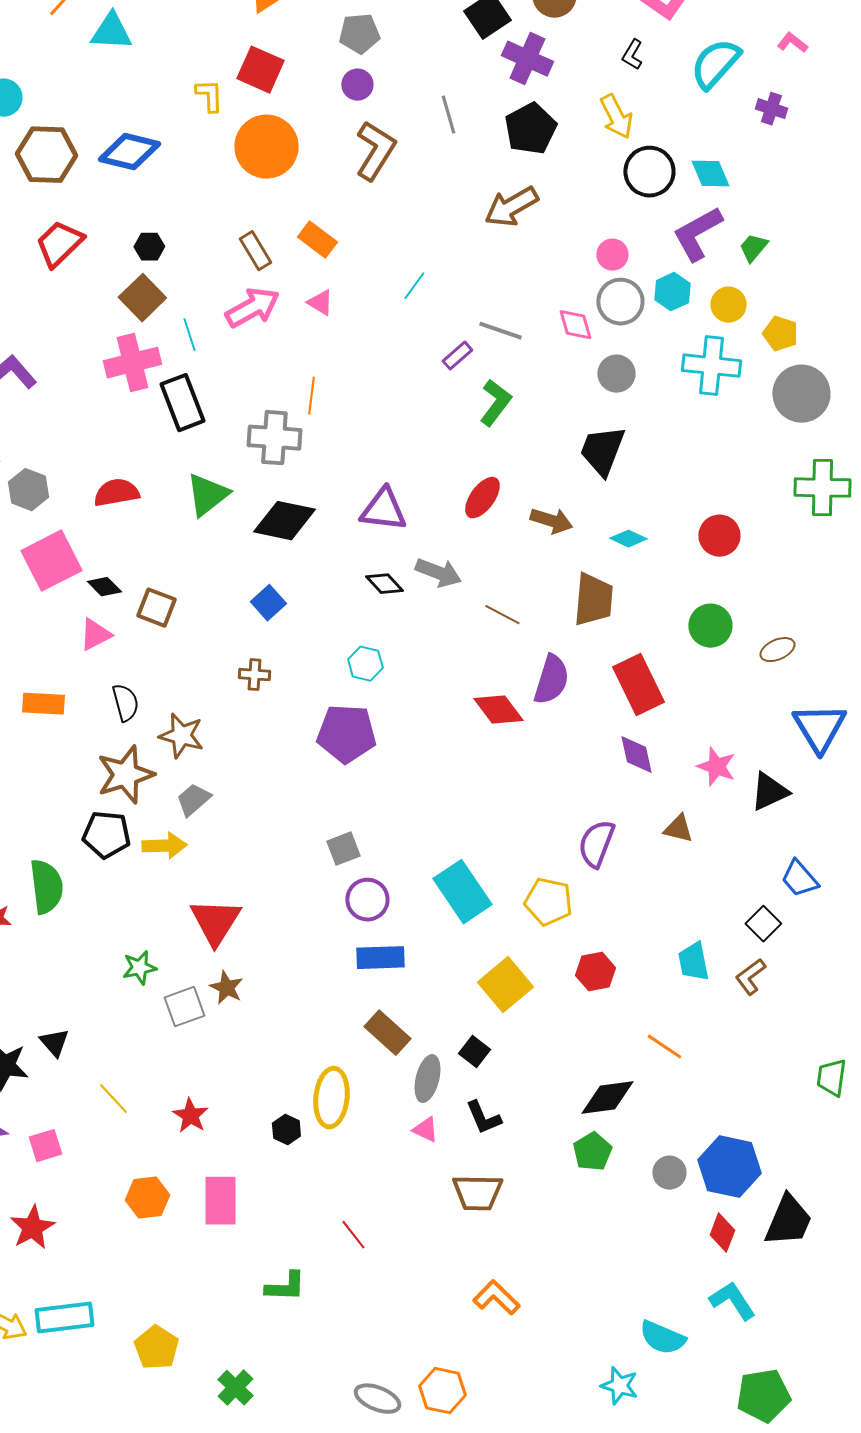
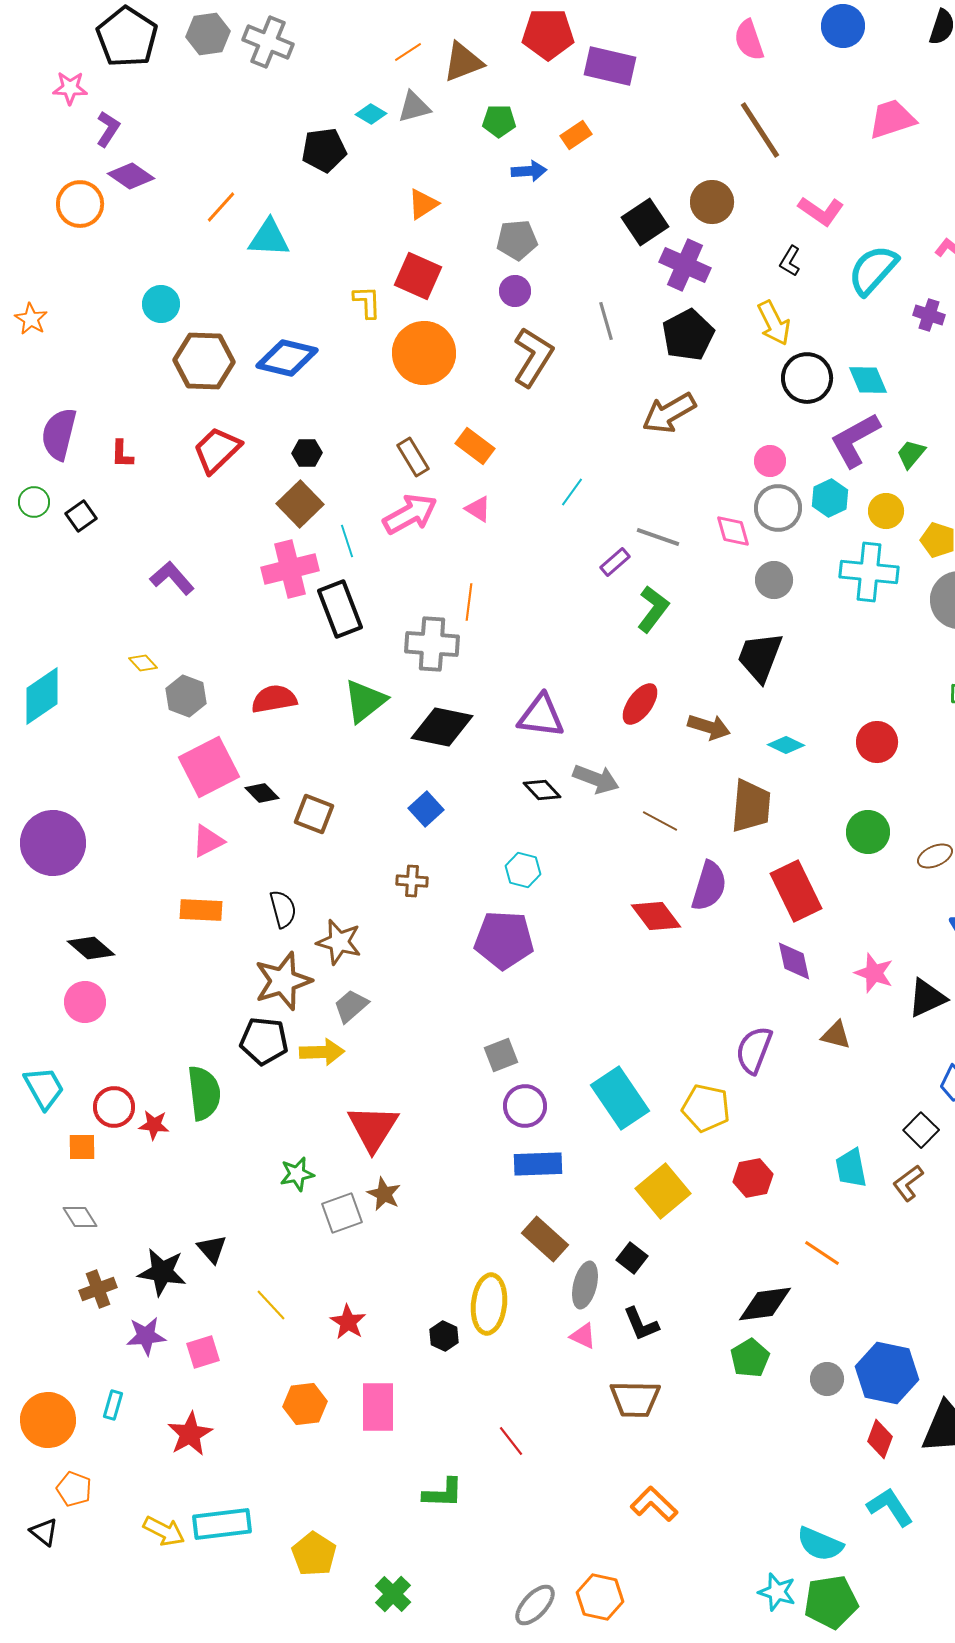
pink triangle: (95, 635) -> (208, 841), moved
green pentagon: (763, 1396) -> (831, 1602), moved
gray ellipse: (377, 1399) -> (535, 1605), turned -69

